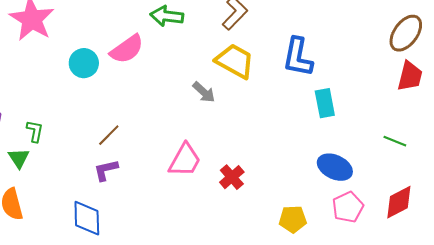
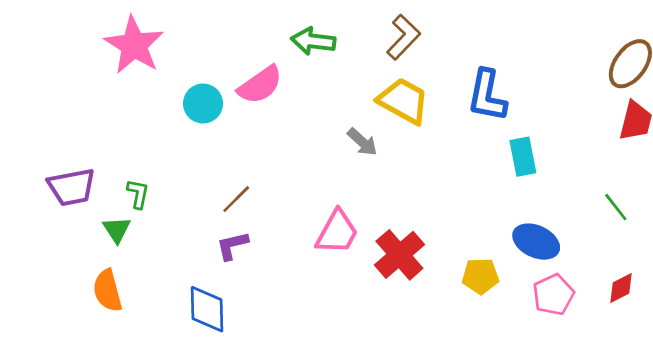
green line: (395, 141) -> (616, 207), turned 30
red cross: (232, 177) -> (399, 255), size x1.5
red diamond: (399, 202) -> (621, 288), size x0.7
yellow pentagon: (293, 219) -> (480, 276), moved

